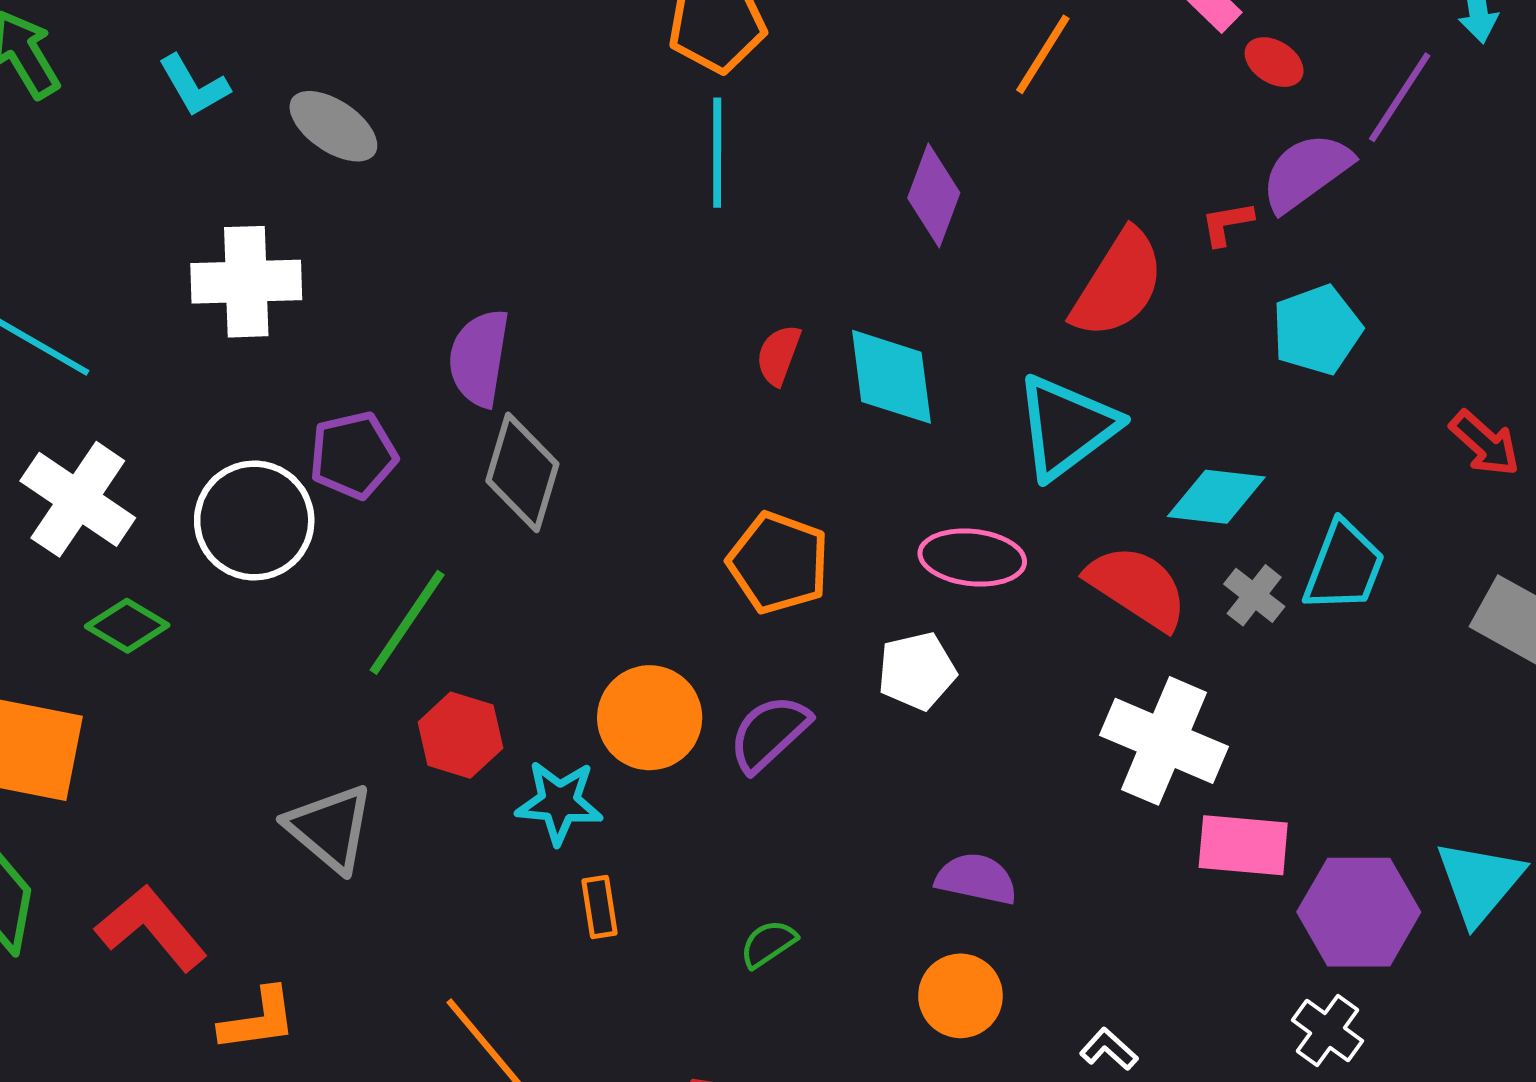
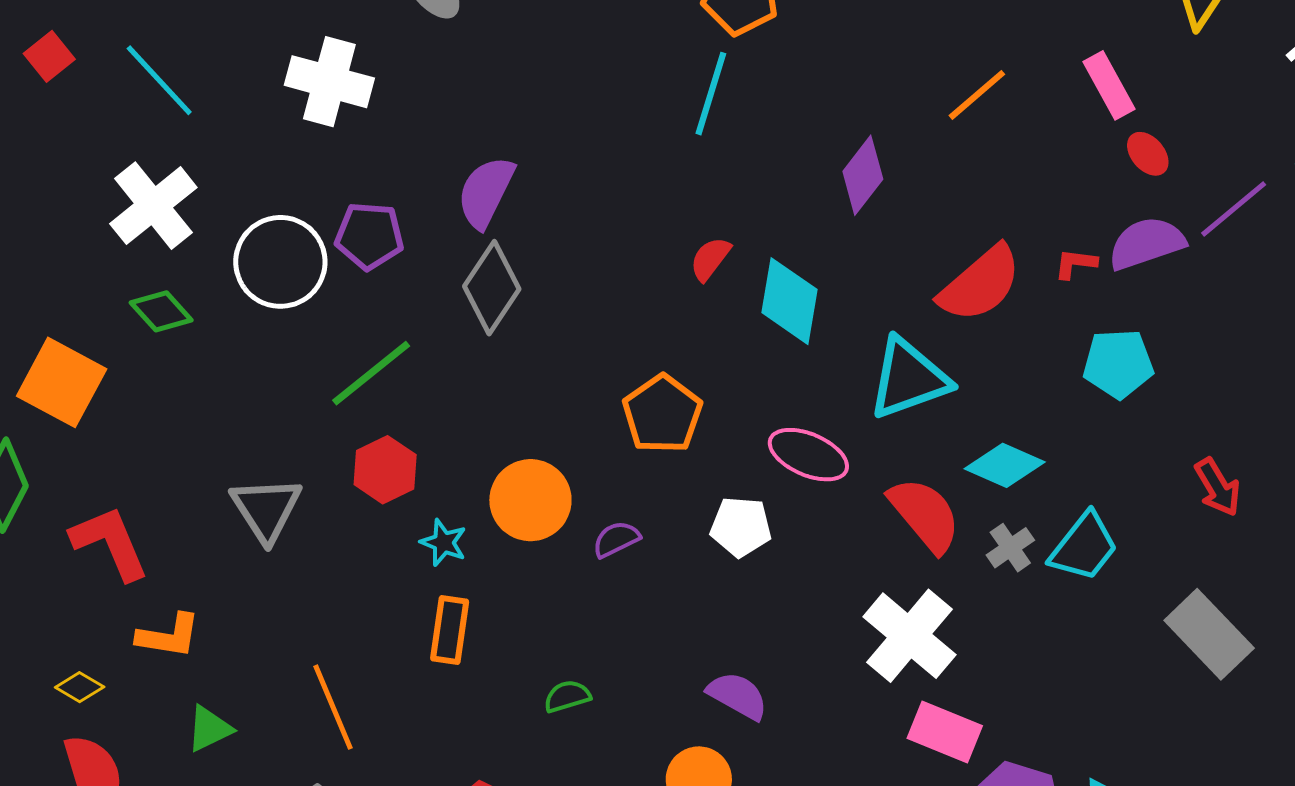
purple semicircle: (769, 733) -> (616, 539), size x0.7
cyan star: (559, 802) -> (443, 543), size x0.7
orange rectangle: (600, 907) -> (450, 630), size x1.4

